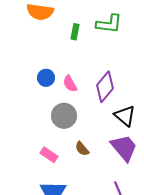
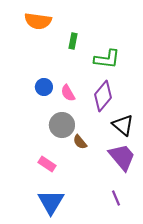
green L-shape: (109, 24) -> (107, 59), moved
brown semicircle: (82, 149) -> (80, 142), moved

